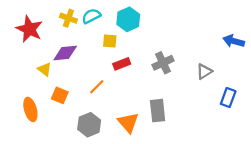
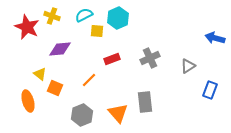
yellow cross: (68, 18) -> (52, 16), moved
yellow square: (110, 41) -> (97, 31), moved
yellow triangle: (45, 69) -> (40, 74), moved

